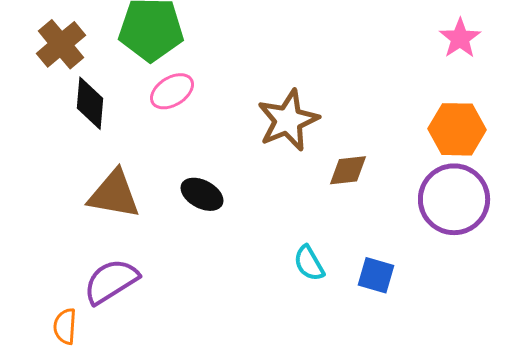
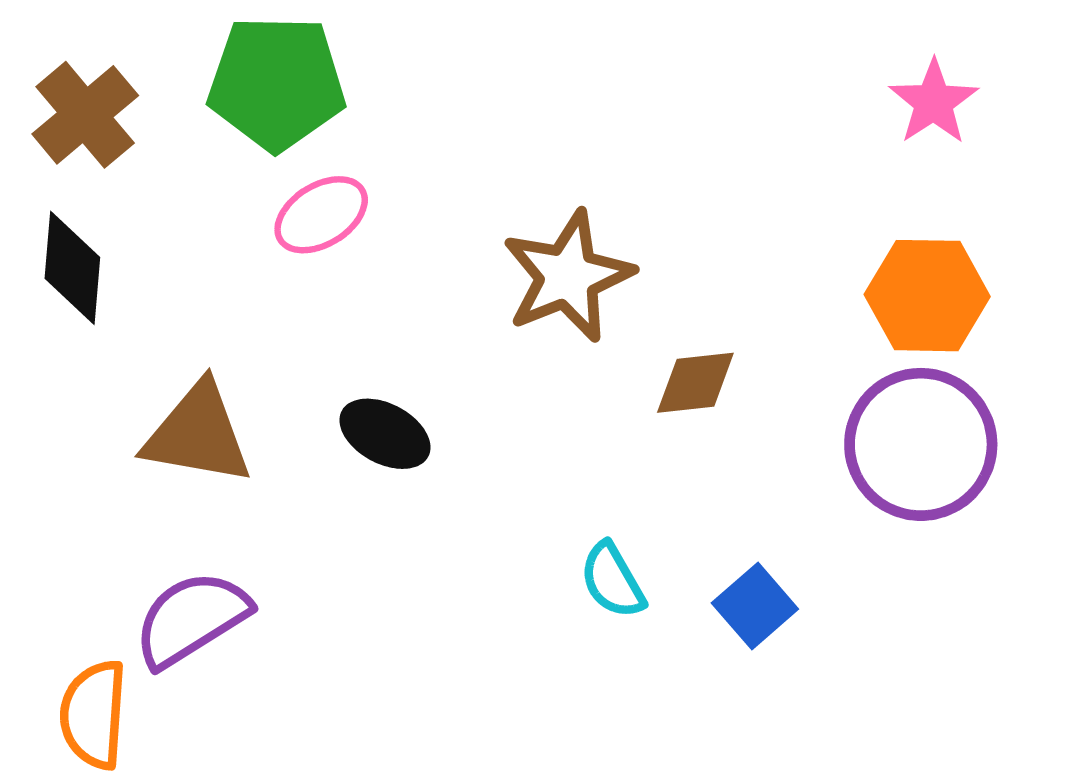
black diamond: (90, 103) -> (72, 268), moved
blue square: (376, 275) -> (755, 606), turned 33
orange semicircle: (65, 326) -> (94, 714), size x1.4

